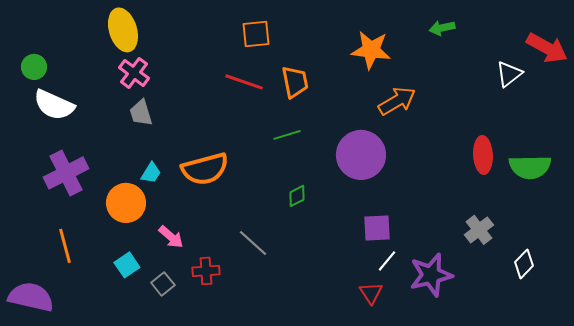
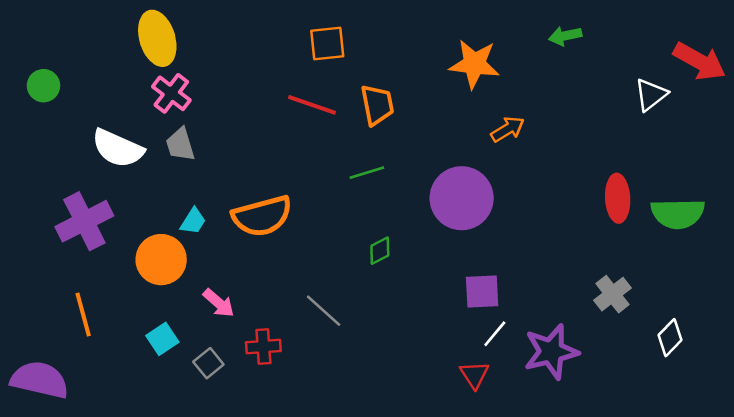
orange arrow: (397, 101) -> (508, 129), size x0.7
white semicircle: (54, 105) -> (118, 148), moved

